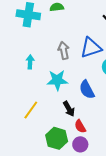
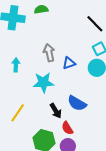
blue triangle: (91, 48) -> (69, 63), moved, size x0.6
blue semicircle: (87, 90) -> (77, 103), moved, turned -30

